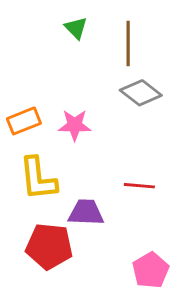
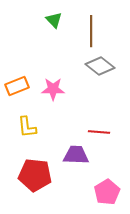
yellow L-shape: (38, 179) -> (27, 127), size x0.7
purple trapezoid: (86, 212) -> (76, 155), moved

